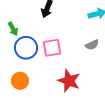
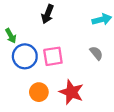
gray semicircle: (92, 45) -> (96, 53), turned -104
orange circle: (20, 81) -> (39, 92), moved

